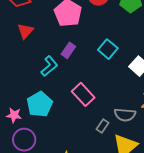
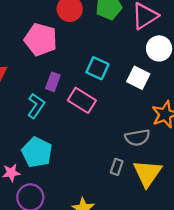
pink rectangle: (83, 94) -> (82, 100), moved
gray rectangle: (102, 126) -> (117, 167), moved

